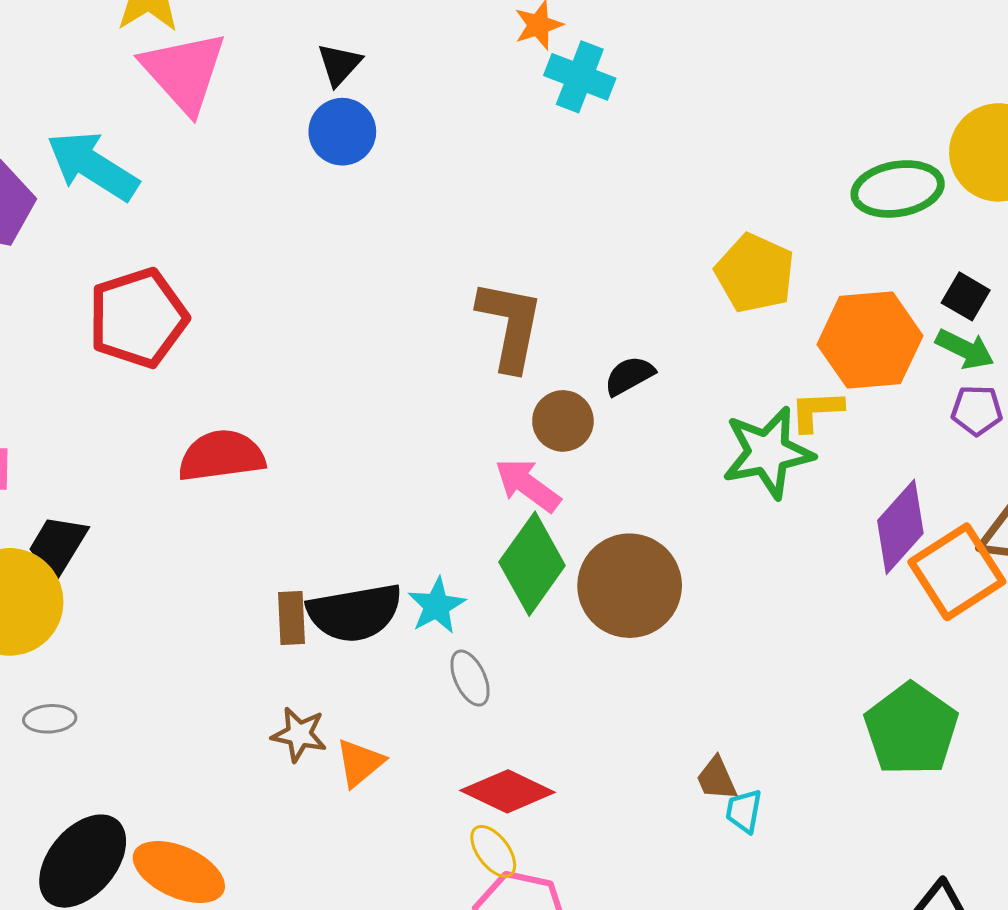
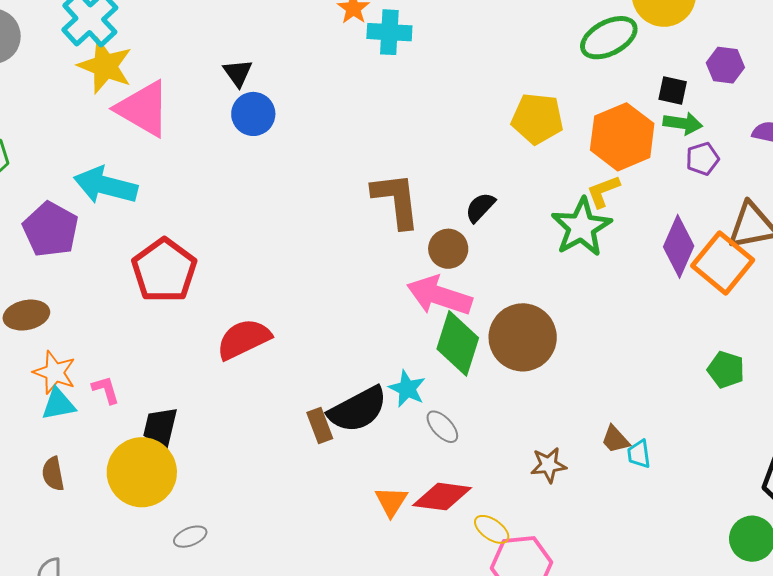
pink arrow: (528, 485) -> (439, 296), size x1.4
green pentagon: (911, 729) -> (726, 370), size x0.6
brown star: (299, 734) -> (548, 465), moved
red diamond: (508, 791) -> (442, 497), moved

